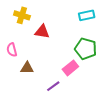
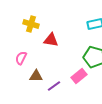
pink semicircle: (12, 50) -> (21, 58), turned 40
purple line: (53, 86) -> (54, 86), moved

